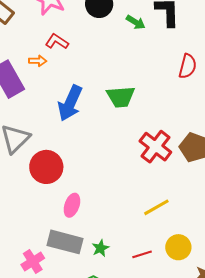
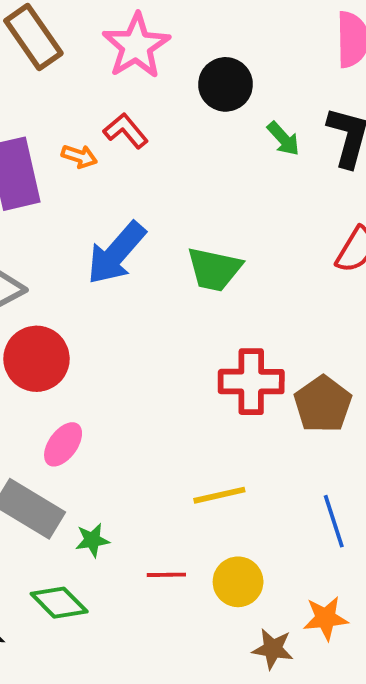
red cross: (155, 147) -> (251, 382), turned 36

